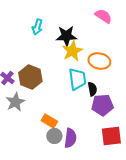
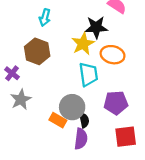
black star: (66, 36) -> (96, 27), moved
brown hexagon: (30, 77) -> (37, 51), moved
black semicircle: (92, 89) -> (84, 120), moved
gray circle: (54, 136) -> (72, 107), moved, size x1.5

